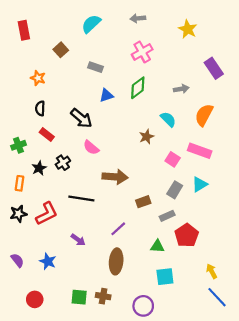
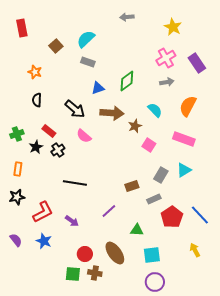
cyan semicircle: (91, 24) -> (86, 39), moved
pink cross: (142, 52) -> (166, 58), moved
red rectangle: (47, 134) -> (49, 131), moved
pink square: (173, 159) -> (149, 145), moved
black star: (39, 168) -> (36, 147), moved
brown arrow: (115, 177) -> (112, 113), moved
red L-shape: (47, 214) -> (43, 212), moved
green triangle: (157, 246) -> (137, 230), moved
brown ellipse: (116, 261) -> (115, 253), moved, turned -40
blue line: (217, 297) -> (200, 215), moved
red circle: (35, 299) -> (85, 254), moved
purple circle: (143, 306) -> (155, 282), moved

